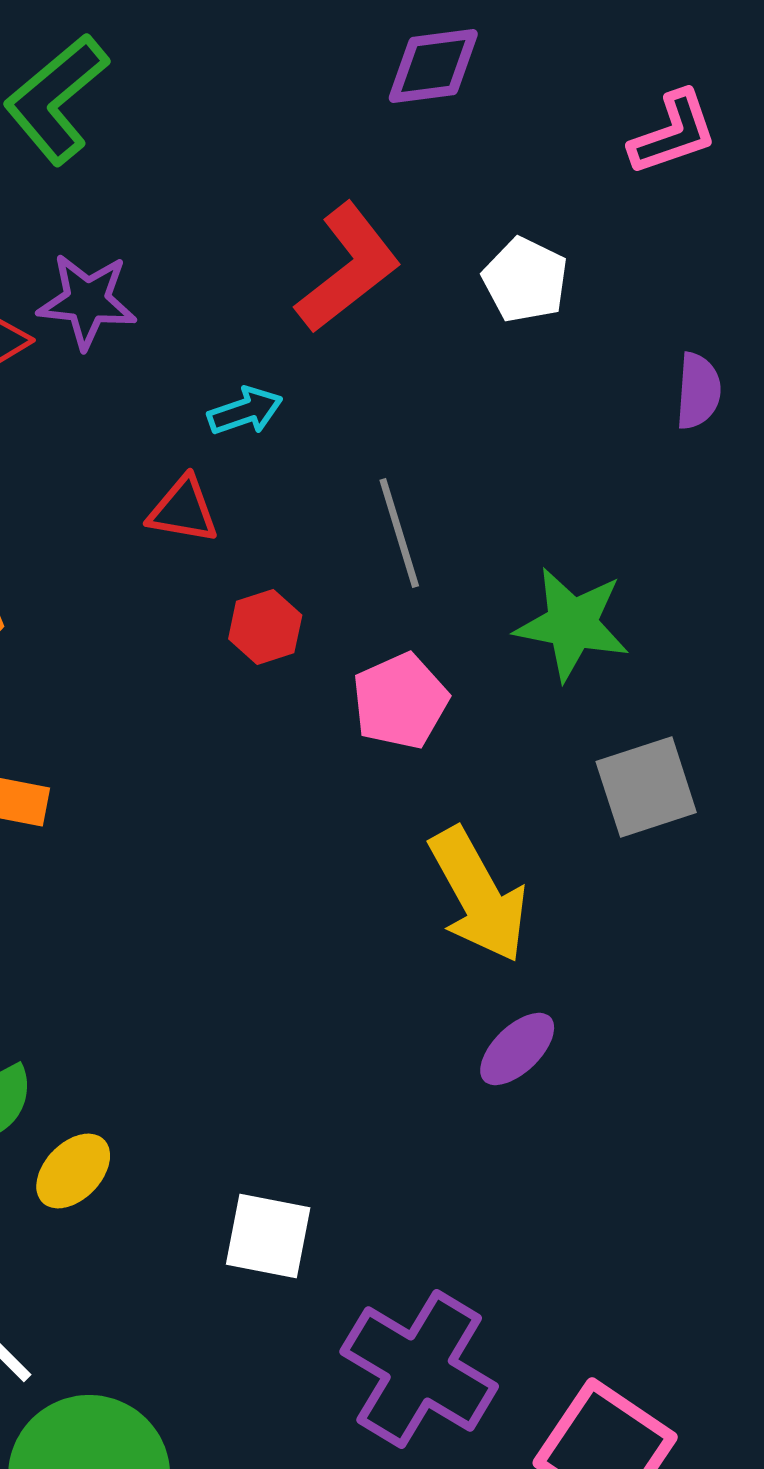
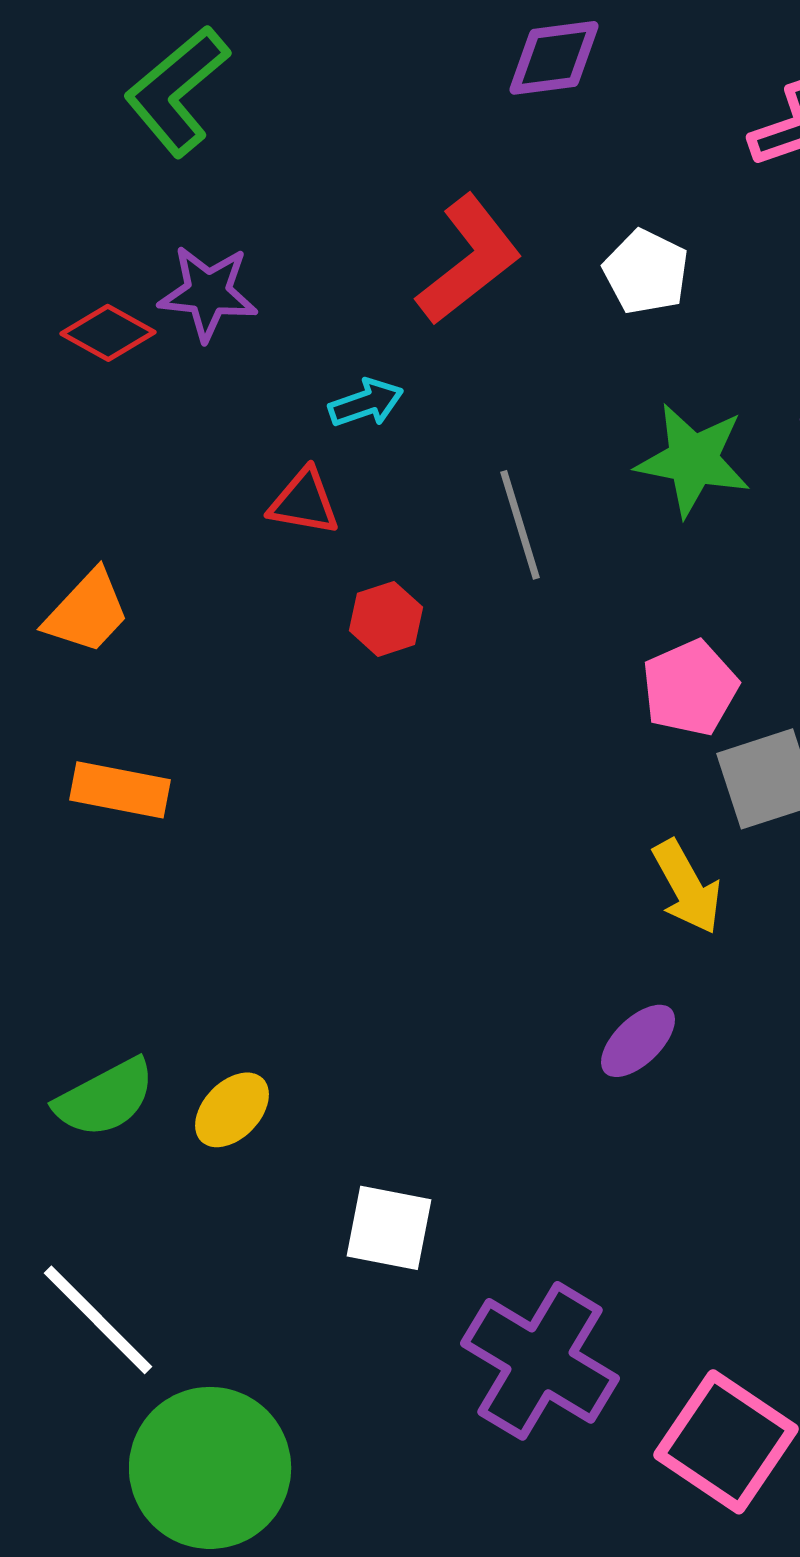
green star: (572, 624) -> (693, 460), moved
pink pentagon: (400, 701) -> (690, 688), moved
yellow arrow: (478, 895) -> (687, 887), moved, size x0.7
yellow ellipse: (73, 1171) -> (232, 1110), moved

